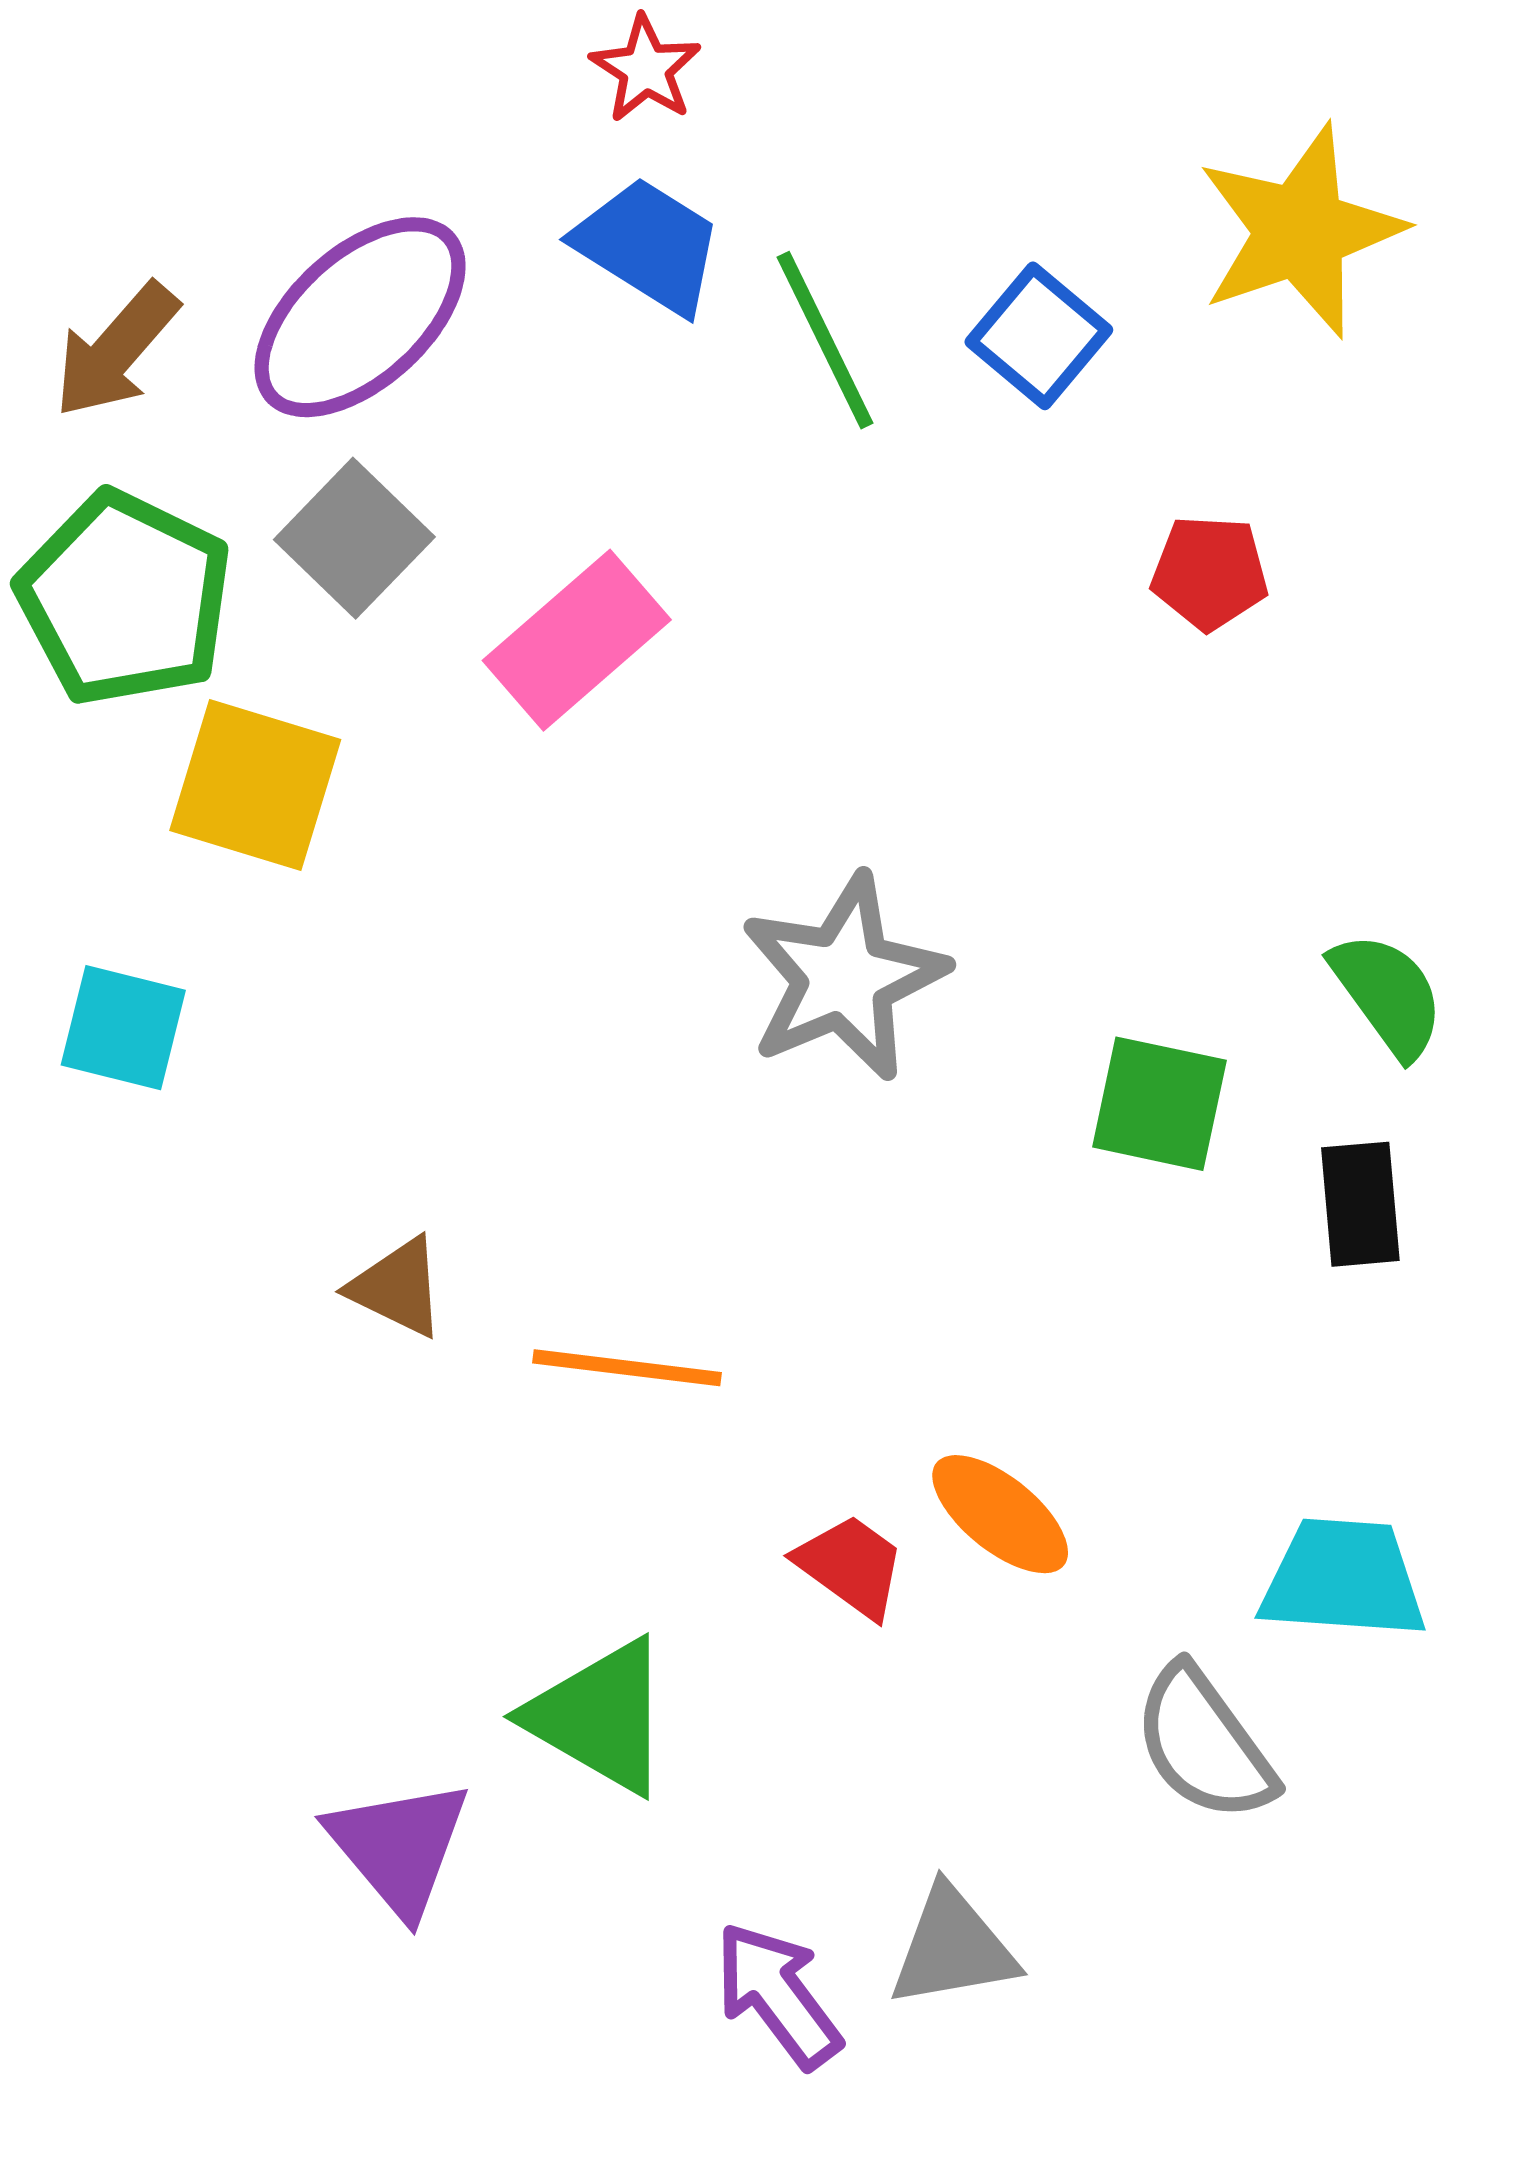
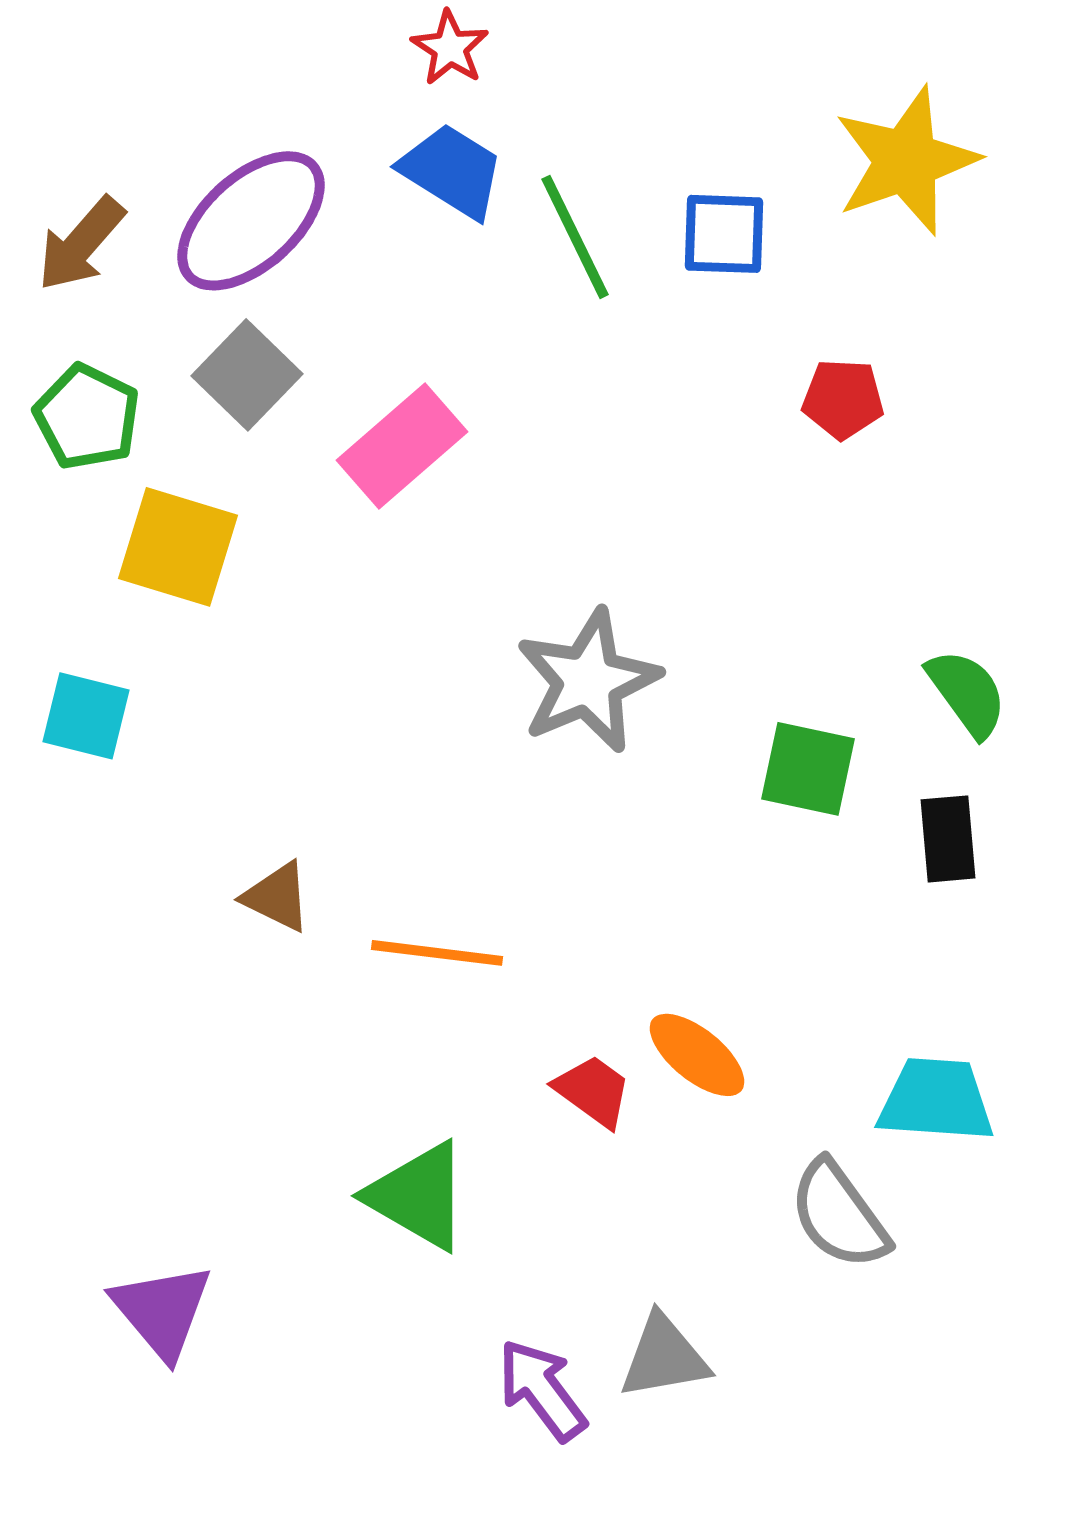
blue square: (1039, 336) -> (724, 234), turned -38
green pentagon: (125, 598) -> (87, 417), size x0.7
purple triangle: (399, 1847) -> (162, 1311), moved

